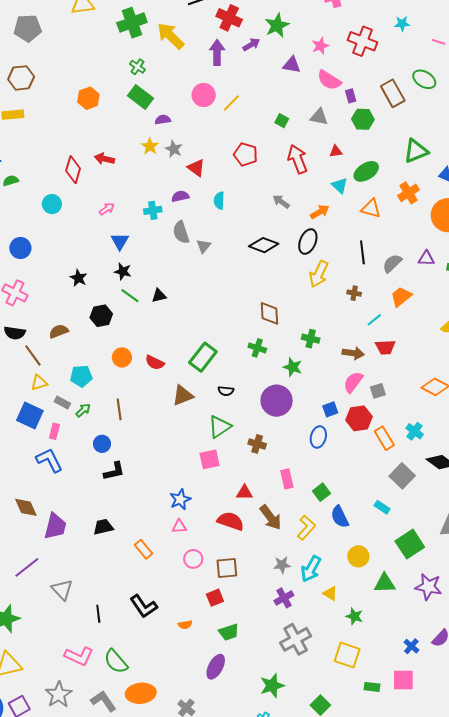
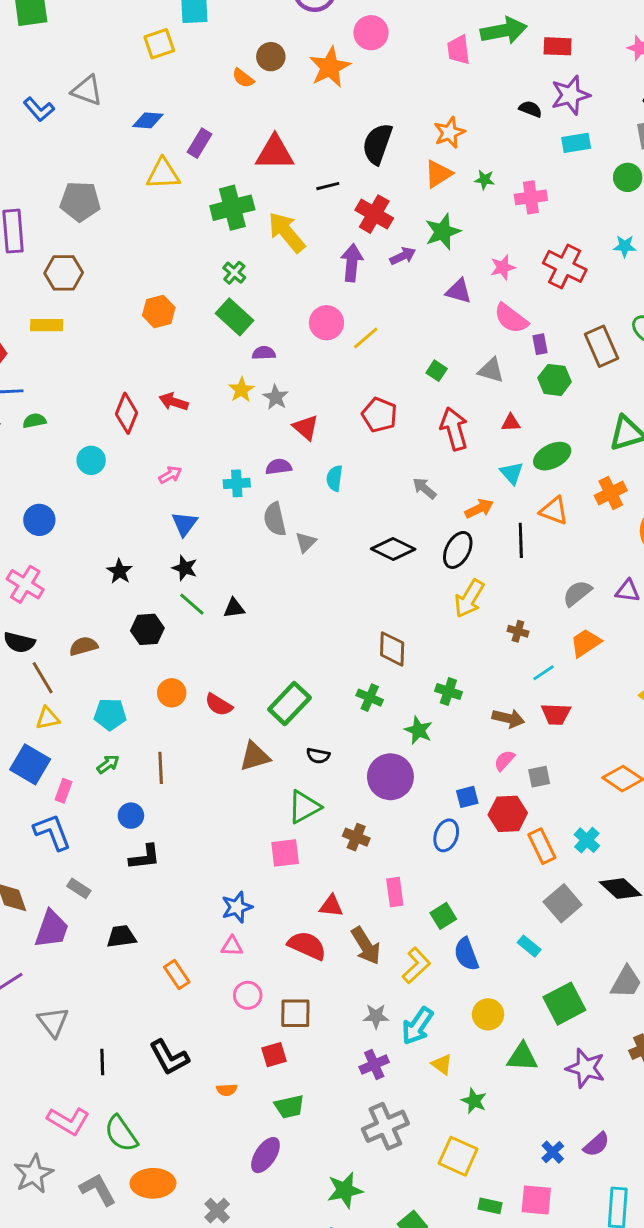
black line: (362, 252) -> (521, 540), moved
pink semicircle: (353, 382) -> (504, 760), size x0.7
gray rectangle: (62, 402) -> (79, 888), moved

